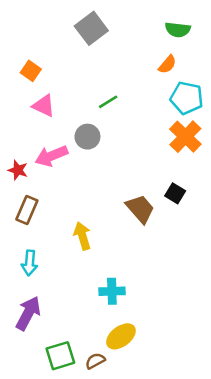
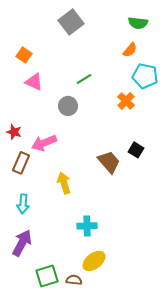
orange cross: (185, 137) -> (126, 101), moved, size x0.7
pink arrow: (51, 156) -> (44, 143), moved
brown semicircle: (95, 361) -> (74, 280), turned 35

